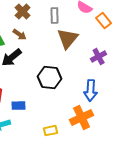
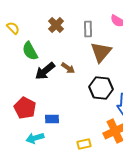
brown arrow: (20, 35) -> (68, 68), moved
black hexagon: (50, 78) -> (101, 88), moved

